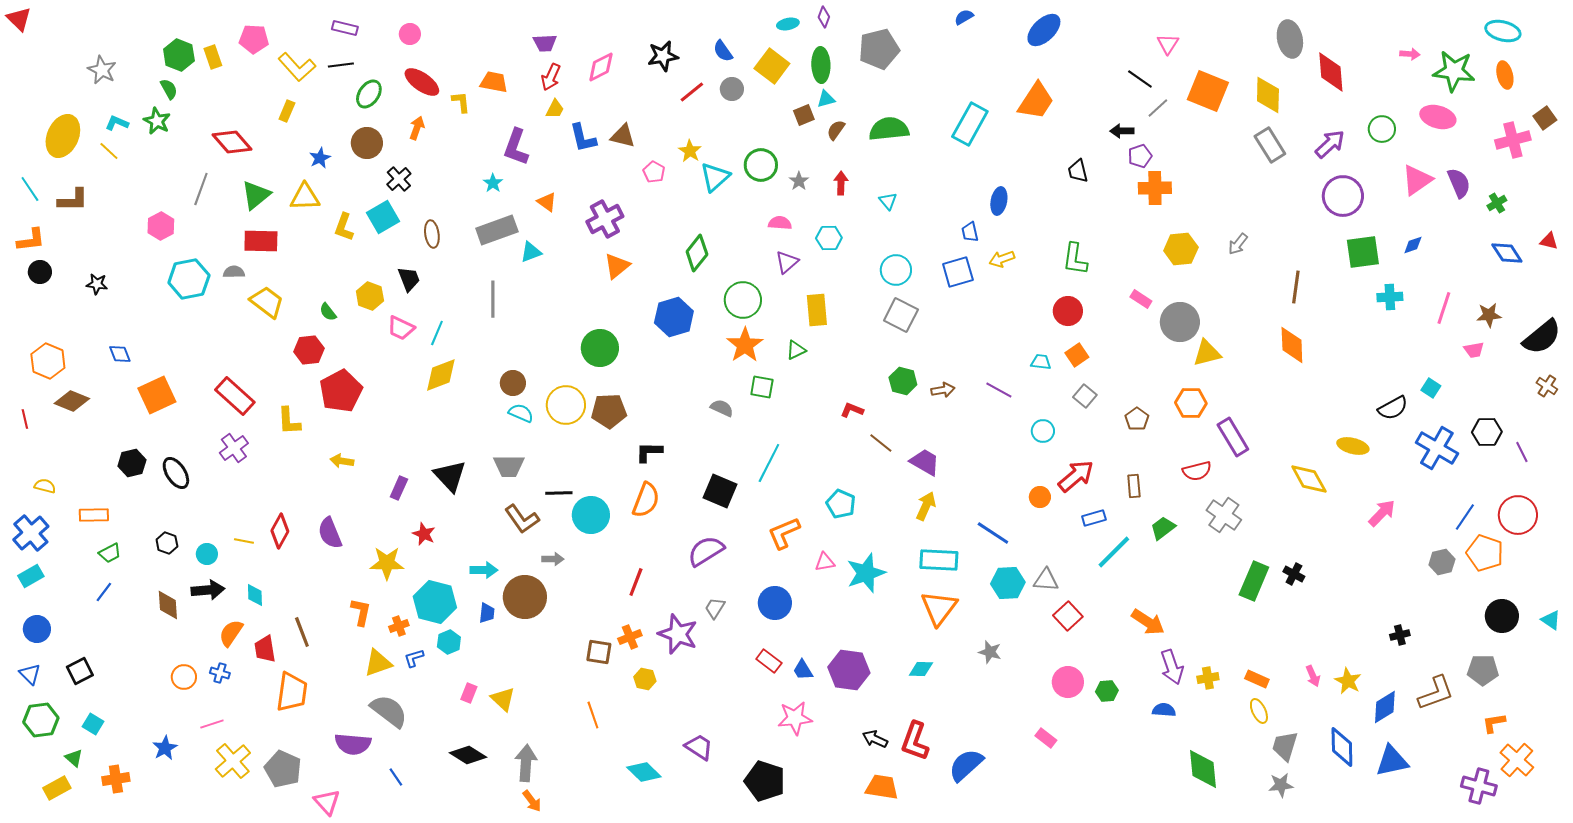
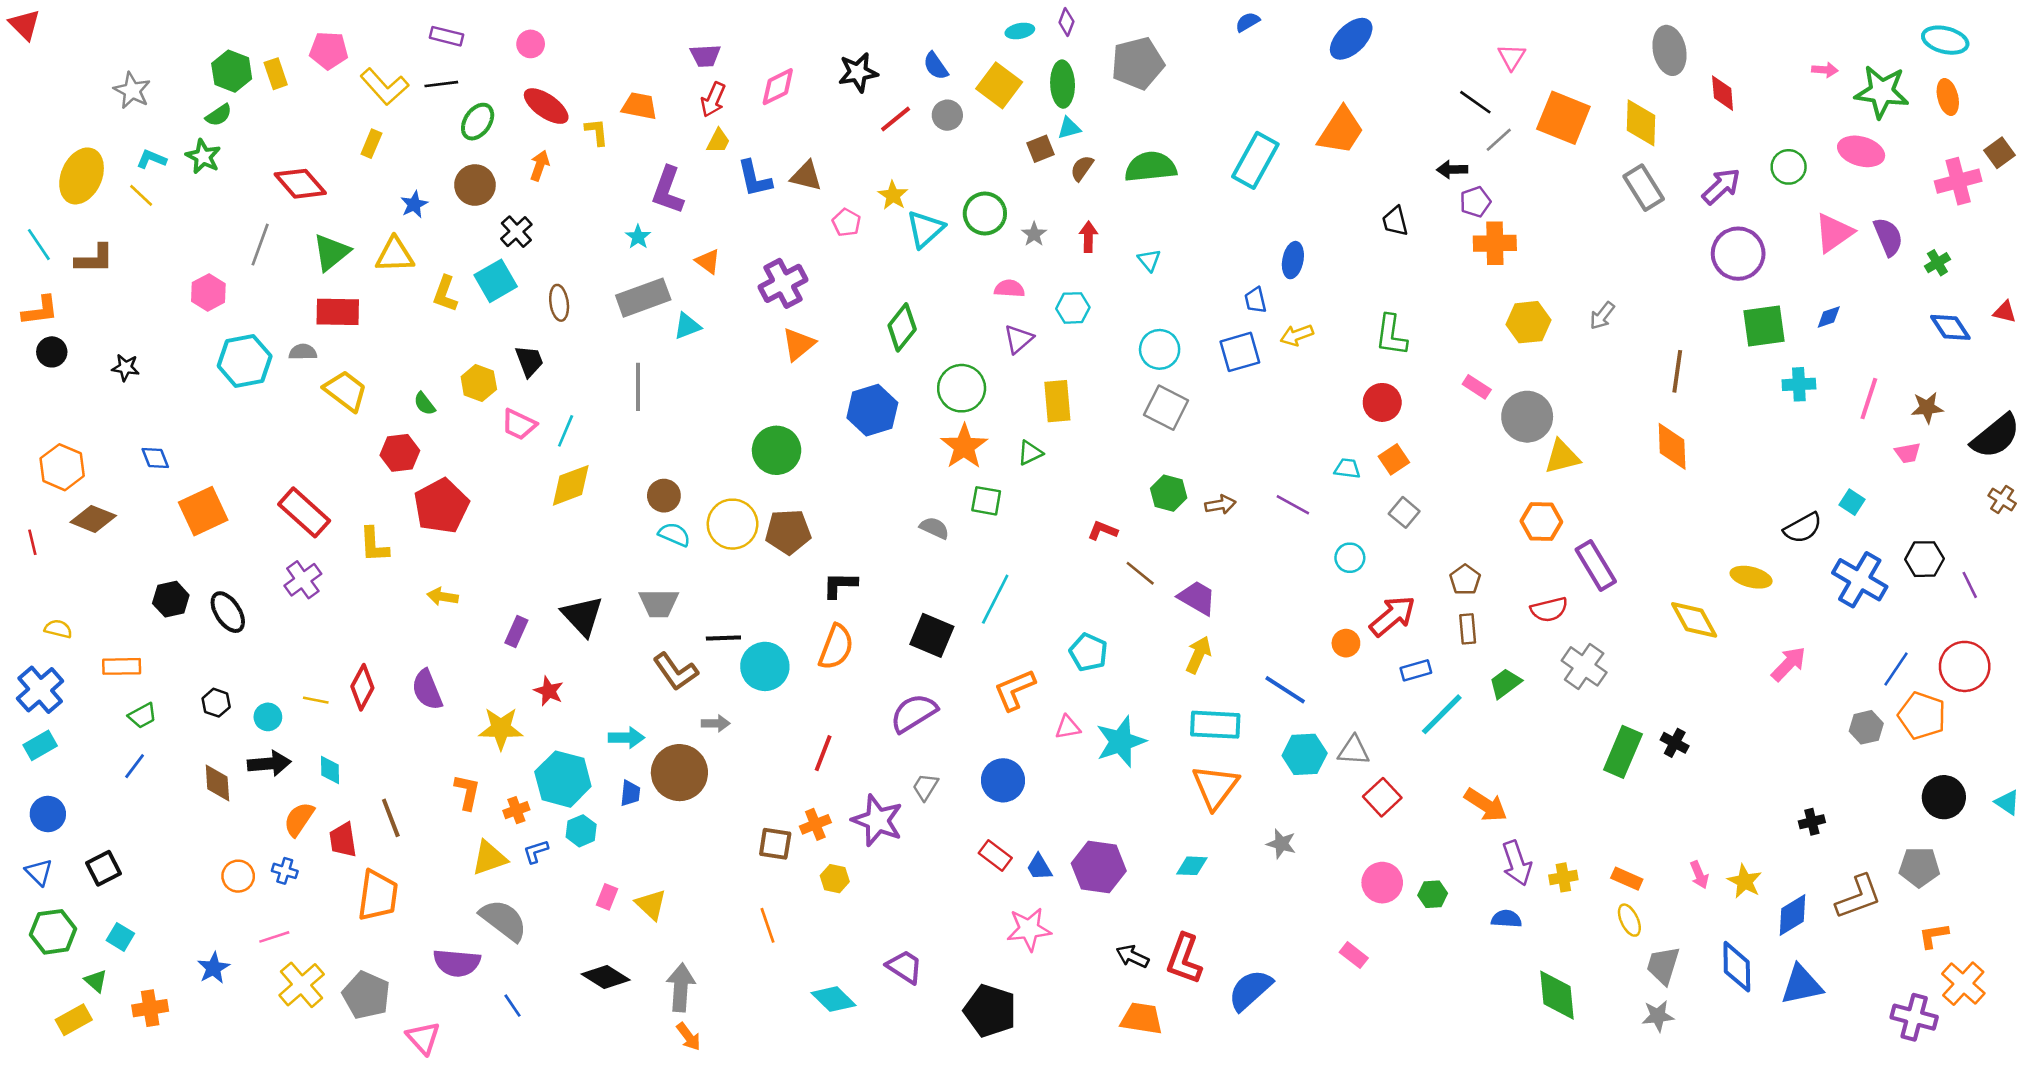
red diamond: (1331, 72) -> (1723, 93), size x0.7
green semicircle: (169, 89) -> (219, 115), turned 85
brown pentagon: (1137, 419) -> (1465, 580), moved

